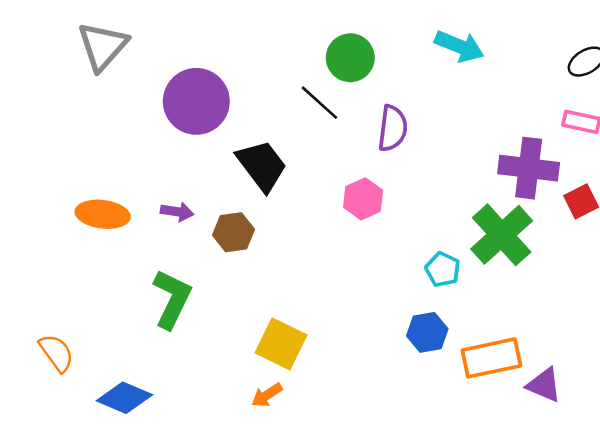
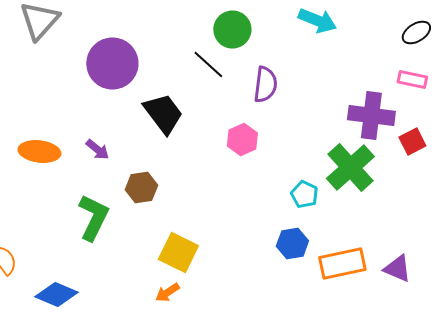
purple arrow: (177, 212) -> (97, 150), turned 30
brown hexagon: (234, 232) -> (141, 188), moved
purple triangle: (544, 385) -> (397, 268), moved

